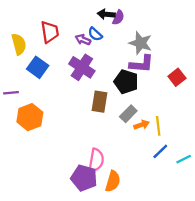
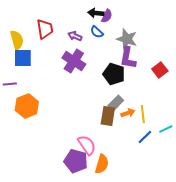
blue semicircle: (95, 34) -> (97, 32), moved
purple L-shape: (142, 64) -> (128, 58), turned 95
blue square: (38, 67) -> (23, 58), moved, turned -36
brown rectangle: (100, 102) -> (108, 116), moved
cyan line: (184, 159) -> (166, 129), moved
pink semicircle: (96, 160) -> (87, 145), turned -45

